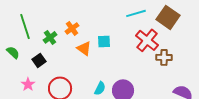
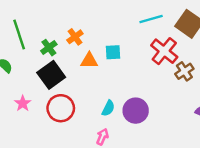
orange triangle: (84, 48) -> (89, 61), turned -35
brown cross: (164, 57) -> (184, 71), turned -35
black square: (39, 60) -> (51, 75), moved, size x1.6

